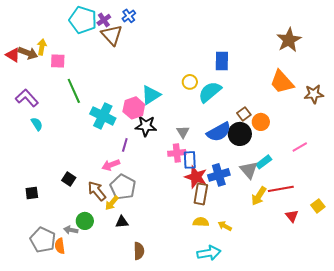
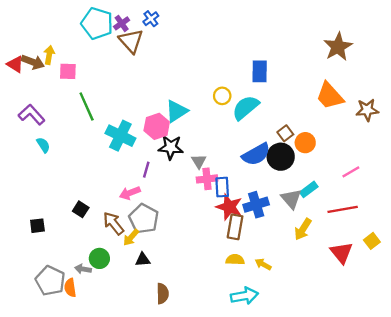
gray triangle: (183, 132) -> (199, 161), moved
red line: (281, 189) -> (343, 209), moved
red triangle: (292, 216) -> (341, 253), size x1.5

